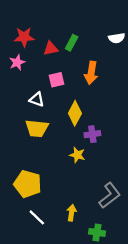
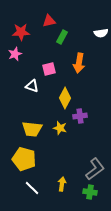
red triangle: (51, 49) -> (49, 21), moved
yellow trapezoid: (37, 128) -> (32, 129), moved
yellow star: (77, 155) -> (60, 128), moved
green cross: (97, 232) -> (90, 192), moved

